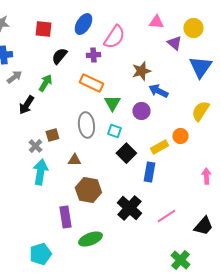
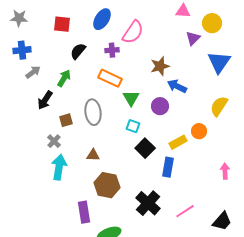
pink triangle: (156, 22) -> (183, 11), moved
purple triangle: (174, 43) -> (193, 38), turned 35
gray ellipse: (86, 125) -> (93, 112), moved
brown square: (52, 135) -> (66, 120), moved

